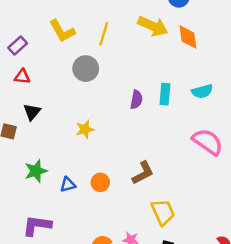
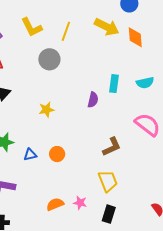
purple semicircle: (136, 100) -> (93, 100), moved
brown L-shape: (143, 173) -> (112, 147), moved

